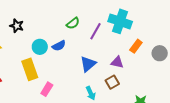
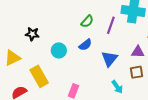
blue semicircle: (59, 46) -> (85, 45), moved
yellow rectangle: (30, 69) -> (39, 76), moved
brown square: (112, 82) -> (136, 72), turned 32

